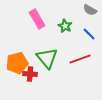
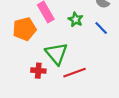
red line: (80, 59) -> (75, 73), moved
orange pentagon: (17, 63) -> (24, 29), moved

